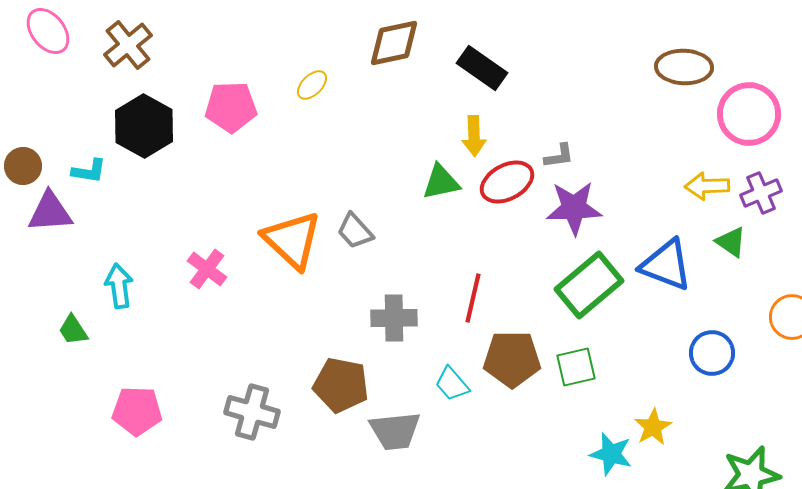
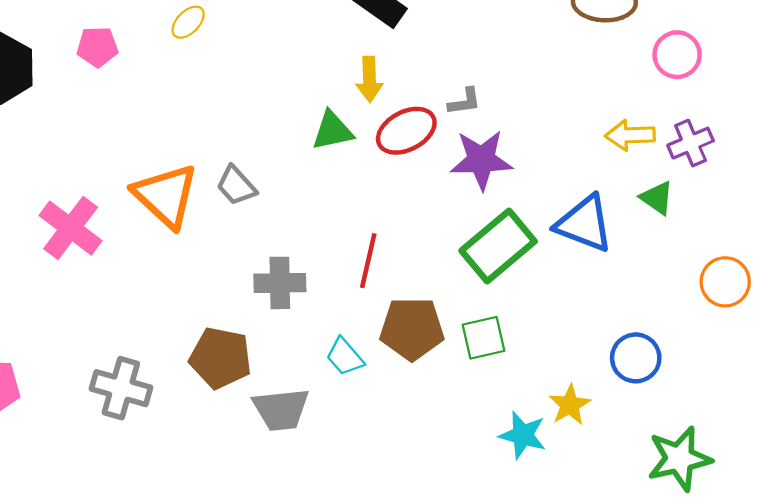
pink pentagon: (231, 107) -> (97, 47), size x0.7
pink circle: (749, 114) -> (677, 55), size x0.7
pink cross: (207, 269) -> (71, 228), size x1.4
blue circle: (712, 353) -> (636, 358), moved

